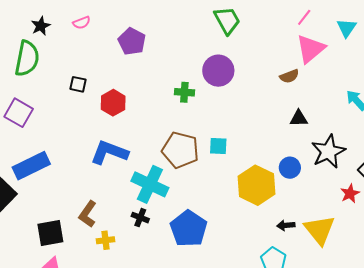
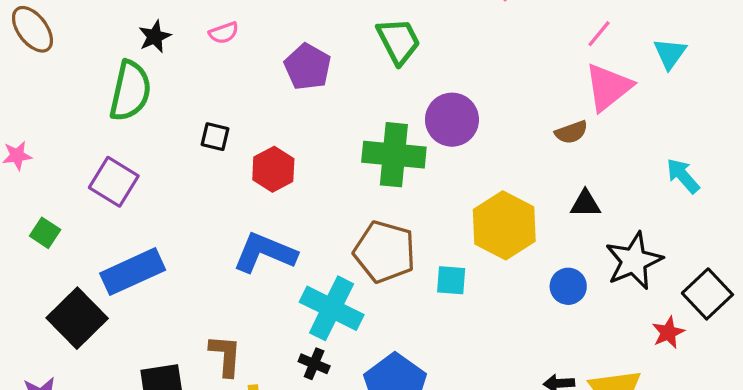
green trapezoid: (227, 20) -> (398, 41), moved
green cross: (184, 92) -> (394, 155), size x1.8
cyan square: (218, 146) -> (451, 280), moved
yellow hexagon: (257, 185) -> (504, 225), moved
brown L-shape: (88, 214) -> (225, 356), turned 148

